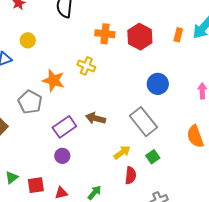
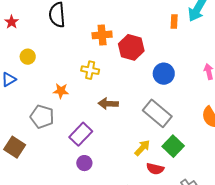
red hexagon: (140, 37) -> (131, 47), moved
orange star: (54, 80) -> (61, 91), size x0.7
brown arrow: (96, 118) -> (108, 104), moved
green square: (153, 157) -> (173, 146), size x1.5
red semicircle: (131, 175) -> (155, 169), turned 108

